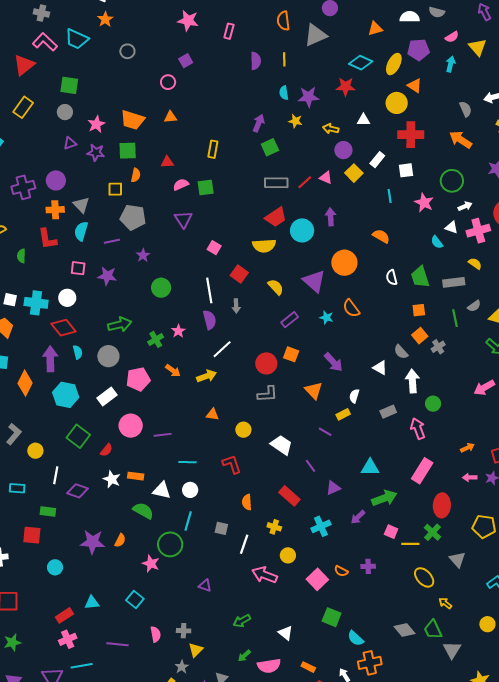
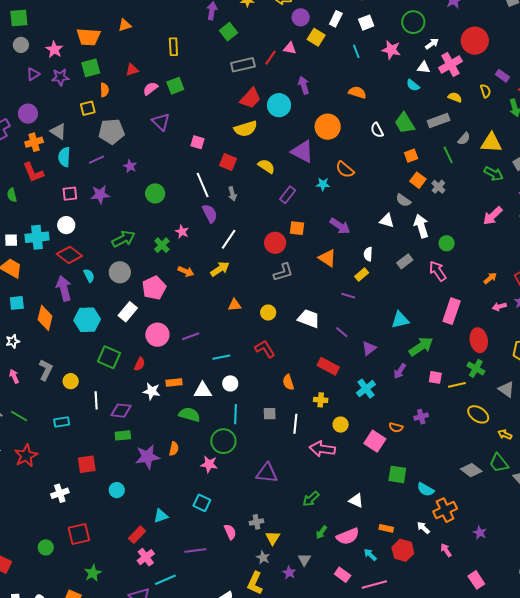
green rectangle: (48, 511) -> (123, 435), moved
purple triangle: (205, 586) -> (267, 473), size x1.6

